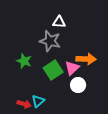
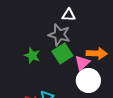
green square: (53, 70) -> (62, 53), moved
white circle: (78, 85) -> (88, 80), size x1.5

